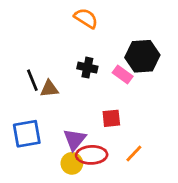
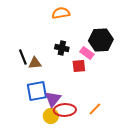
orange semicircle: (86, 18) -> (61, 13), turned -42
red square: (111, 118) -> (79, 66), moved
blue square: (27, 134) -> (37, 91), moved

